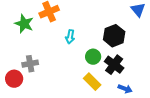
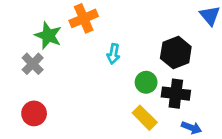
gray cross: (30, 64) -> (33, 64), moved, turned -35
black cross: (114, 65) -> (176, 94), turned -30

